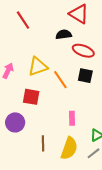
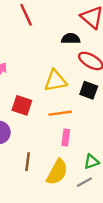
yellow triangle: (38, 67) -> (55, 81), moved
orange line: (60, 80) -> (60, 113), moved, turned -72

